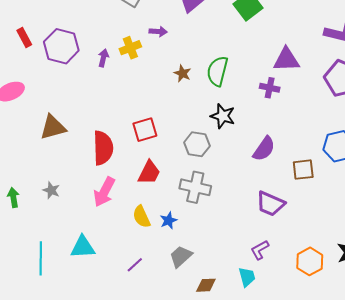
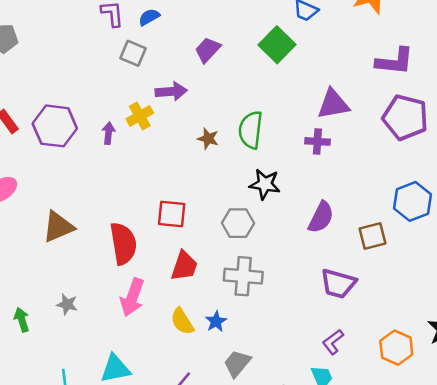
purple arrow: (158, 32) -> (171, 91), size x1.4
red square: (145, 130) -> (172, 214), turned 30

